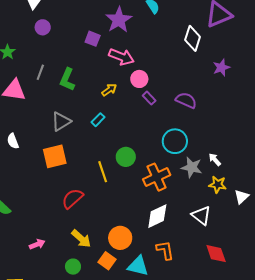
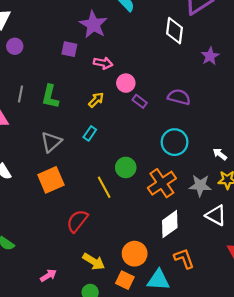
pink arrow: (121, 57) -> (103, 63), size x0.7
gray star: (192, 167) -> (200, 185), moved

